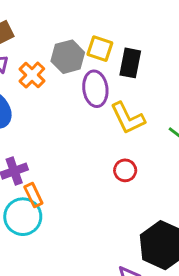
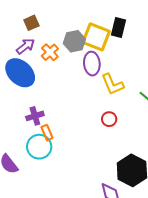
yellow square: (100, 49) -> (96, 37), size x1.6
black rectangle: (130, 63) -> (119, 28), moved

